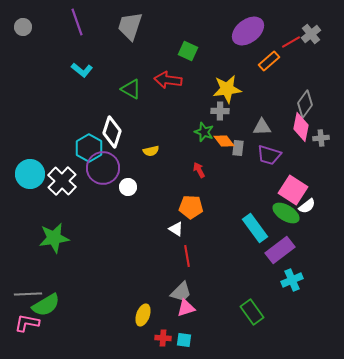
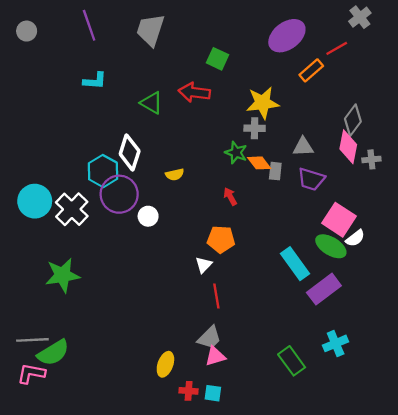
gray cross: (311, 34) -> (360, 17), moved
cyan L-shape: (82, 70) -> (95, 81), turned -35
white triangle: (176, 229) -> (204, 265), turned 42
cyan cross: (292, 280) -> (336, 343), moved

